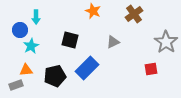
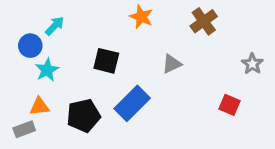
cyan arrow: (36, 17) -> (55, 26), turned -136
gray star: (166, 42) -> (252, 64), size x0.6
red square: (151, 69) -> (230, 105), turned 32

